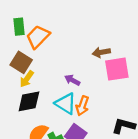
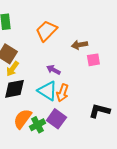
orange trapezoid: (38, 37) -> (46, 31), moved
pink square: (117, 69) -> (93, 60), size x0.6

